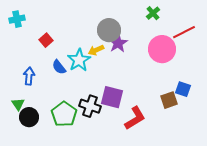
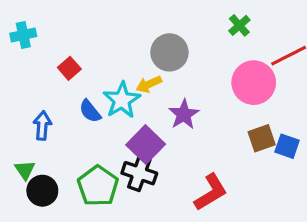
purple star: (118, 43) -> (184, 114), moved
purple square: (112, 97) -> (146, 145), moved, turned 30
brown square: (169, 100) -> (262, 138), moved

